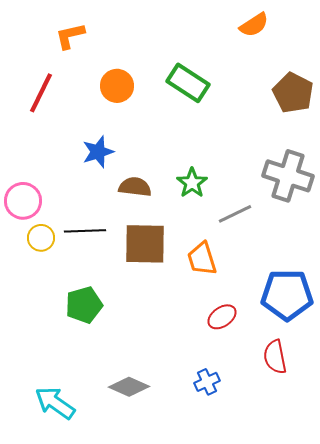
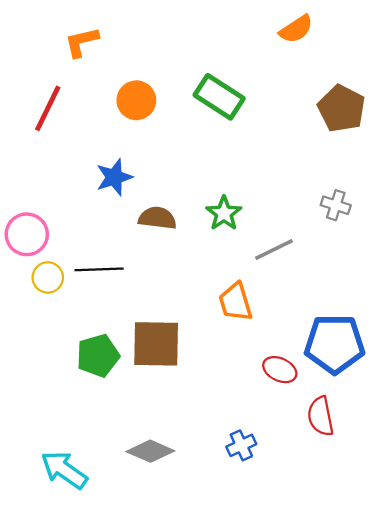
gray cross: (288, 176) -> (336, 205), size x0.5
brown square: (145, 244) -> (156, 344), moved
red ellipse: (222, 317) -> (280, 370), moved, turned 60

